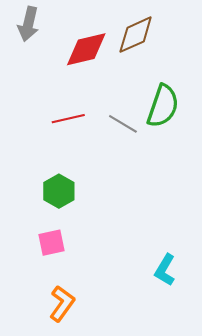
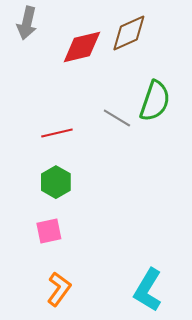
red line: (68, 119) -> (57, 133), moved
cyan L-shape: (165, 270) -> (148, 290), moved, size x1.4

